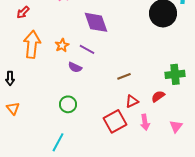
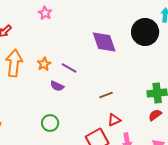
purple diamond: (96, 22) -> (104, 42), moved
red semicircle: (158, 96) -> (155, 115), moved

